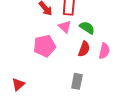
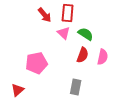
pink pentagon: (45, 46) -> (37, 63), moved

